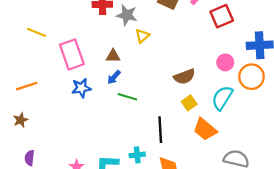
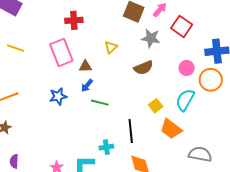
gray star: (127, 15) -> (151, 38), moved
red square: (222, 16) -> (182, 26), turned -30
pink rectangle: (72, 54) -> (61, 53), moved
brown semicircle: (184, 77) -> (143, 68), moved
cyan cross: (137, 155) -> (106, 147), moved

